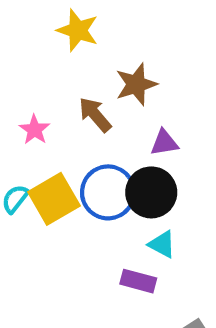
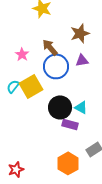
brown star: (136, 84) -> (80, 33), moved
blue circle: (108, 192) -> (56, 66), moved
black circle: (151, 192) -> (60, 107), moved

